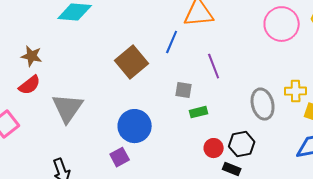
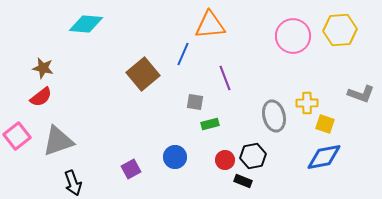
gray triangle: (68, 108) -> (58, 141), moved, turned 36
blue circle: (135, 126) -> (175, 157), moved, size x0.7

